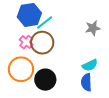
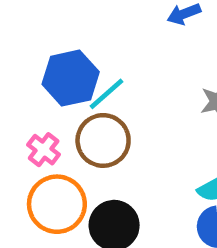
pink cross: (26, 42) -> (44, 150), moved

